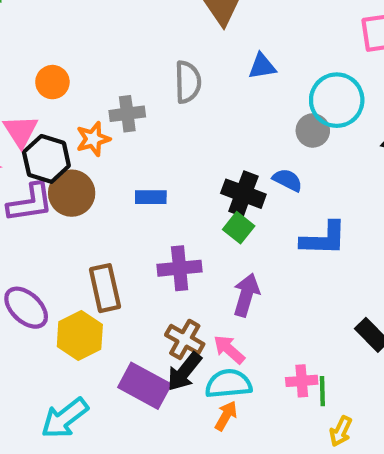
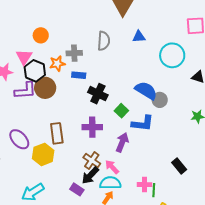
gray circle: (313, 130) -> (160, 100), moved
blue semicircle: (287, 180) -> (146, 91), size x1.6
black cross: (243, 194) -> (98, 94), moved
blue rectangle: (151, 197) -> (79, 75), moved
blue L-shape: (324, 239) -> (143, 123), moved
purple rectangle: (145, 386) -> (77, 189), moved, size x0.6

